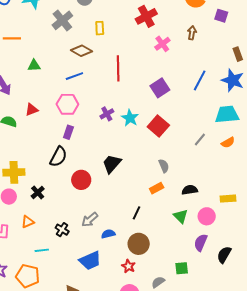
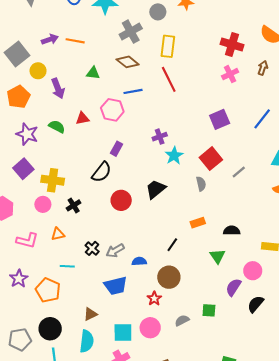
red cross: (146, 16) -> (232, 45), moved, turned 35
yellow rectangle: (100, 28) -> (168, 46), size x1.5
brown diamond: (82, 51) -> (128, 62), moved
red line: (118, 68) -> (169, 79), moved, turned -35
pink hexagon: (67, 104) -> (112, 110), moved
cyan star: (130, 118) -> (174, 156), moved
gray line: (200, 139) -> (239, 172), moved
gray semicircle: (164, 166) -> (201, 184), moved
pink circle: (207, 216) -> (253, 271), moved
gray arrow: (90, 220) -> (115, 251), moved

